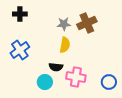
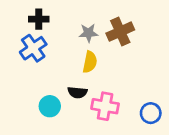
black cross: (20, 14) -> (39, 19), moved
blue cross: (20, 50) -> (33, 48), moved
cyan circle: (45, 82) -> (50, 106), moved

